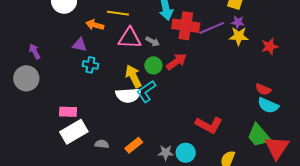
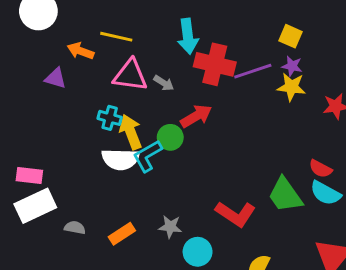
cyan cross: (90, 65) -> (110, 118), moved
green circle: (153, 65) -> (170, 137), moved
green trapezoid: (259, 135) -> (285, 195), moved
gray star: (166, 153) -> (170, 227), moved

